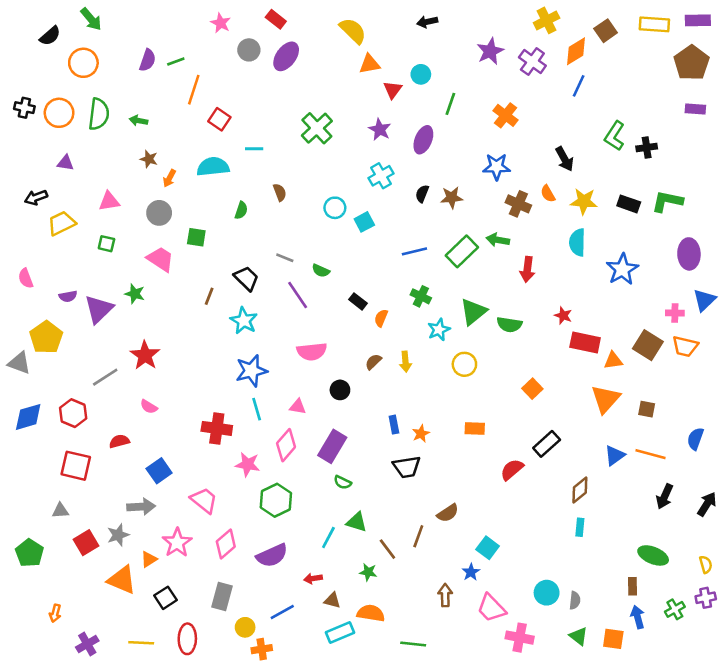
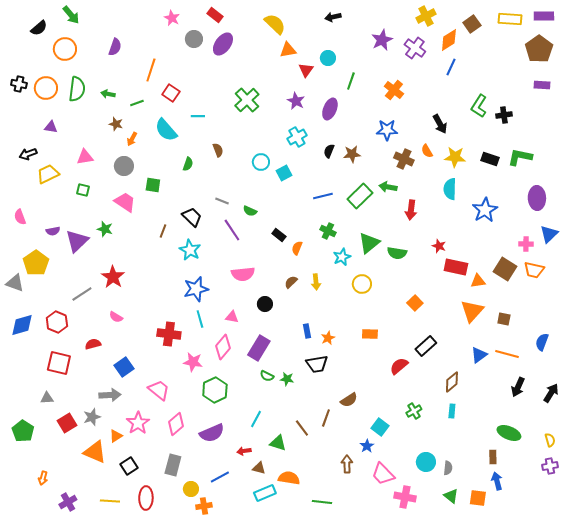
green line: (176, 62) -> (137, 103), moved
cyan semicircle: (213, 167) -> (166, 130), turned -125
green triangle: (357, 522) -> (278, 443), moved
green star: (368, 572) -> (287, 379), moved
green cross: (675, 609) -> (414, 411), moved

